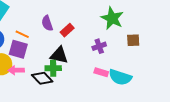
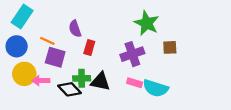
red rectangle: (67, 30) -> (89, 47), moved, turned -32
purple cross: (99, 46) -> (132, 54), size x1.5
purple square: (18, 49) -> (55, 57), moved
black triangle: (59, 55) -> (100, 82), moved

